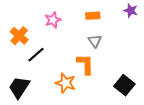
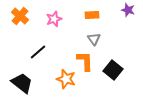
orange cross: (19, 36) -> (20, 16), moved
black square: (124, 85) -> (113, 70), moved
black trapezoid: (19, 87) -> (22, 83), turned 95

